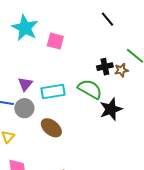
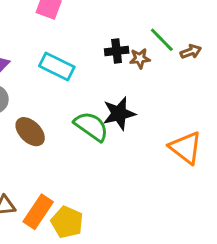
green semicircle: (90, 89) -> (91, 126), moved
cyan rectangle: (53, 91) -> (57, 66), moved, turned 30

